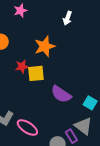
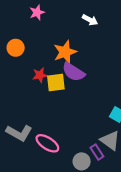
white arrow: (67, 18) -> (90, 20), turned -80
purple semicircle: (61, 94) -> (73, 72), moved

